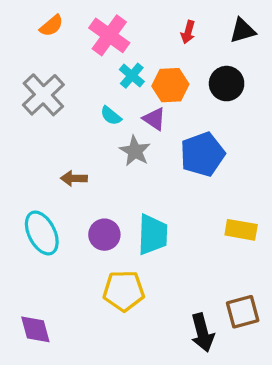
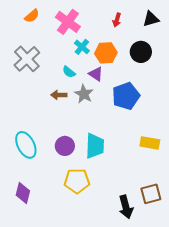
brown arrow: (74, 178) -> (59, 95), moved
purple diamond: (35, 329) -> (23, 193), moved, turned 30

